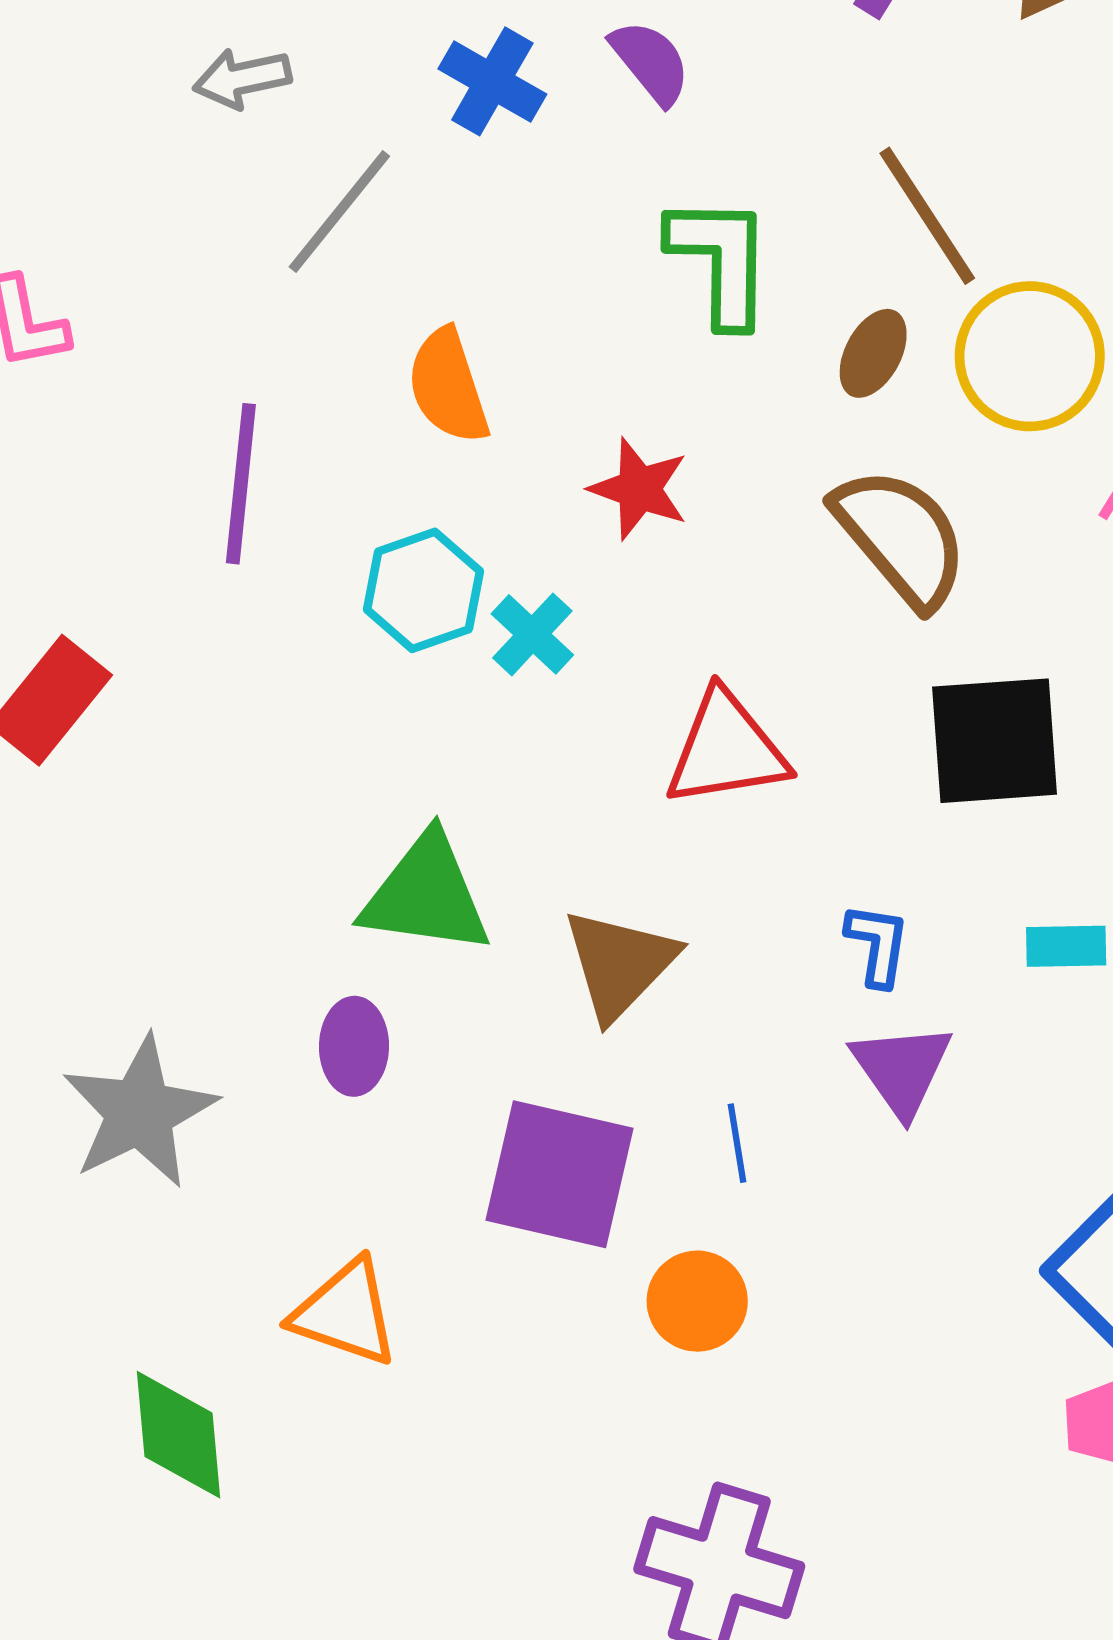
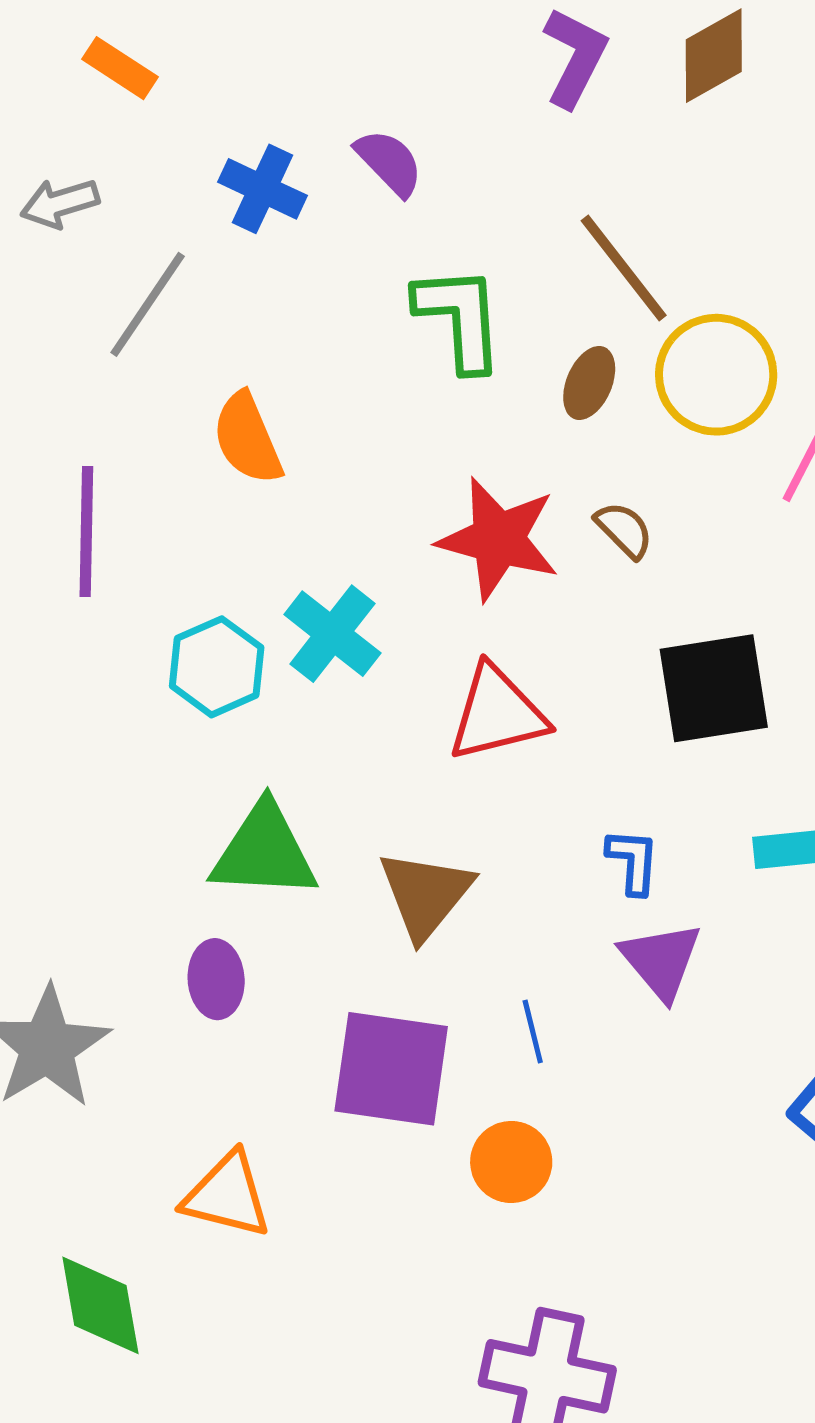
red star: (639, 489) -> (498, 539), moved, size x1.5
brown semicircle: (901, 537) -> (624, 530), size x0.5
cyan hexagon: (424, 590) -> (217, 667), moved
cyan cross: (532, 634) -> (332, 634), size x1.4

